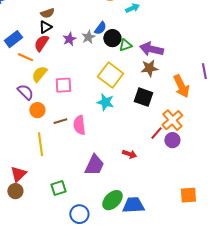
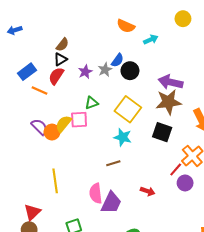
brown semicircle: (47, 13) -> (62, 45), turned -32
green triangle: (125, 45) -> (91, 103), moved
brown star: (149, 68) -> (168, 102), size x1.4
yellow semicircle: (39, 74) -> (63, 124), moved
orange circle: (37, 110) -> (52, 132), moved
brown line: (60, 121) -> (113, 163), moved
pink semicircle: (79, 125) -> (96, 193), moved
purple circle: (172, 140) -> (185, 183), moved

